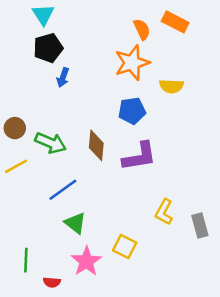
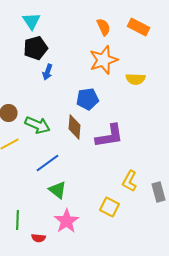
orange semicircle: (142, 29) -> (104, 27), moved
blue pentagon: (132, 111) -> (88, 99), moved
yellow square: (125, 247) -> (110, 207), moved

